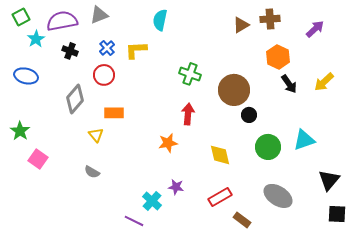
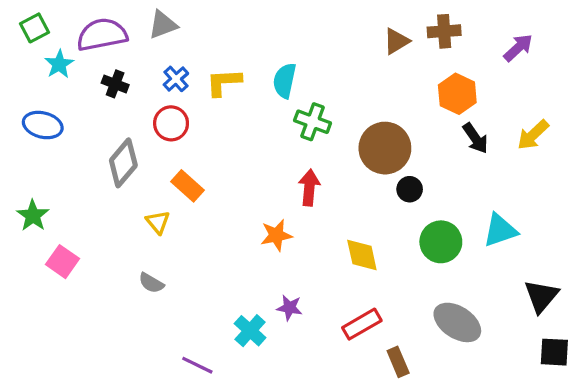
cyan semicircle: (160, 20) -> (285, 81), moved
orange rectangle: (114, 113) -> (187, 186), turned 42
brown rectangle: (242, 220) -> (398, 362), turned 30
purple line: (134, 221) -> (197, 365), moved

